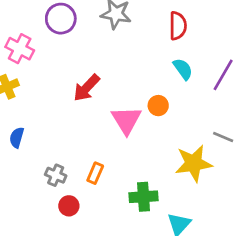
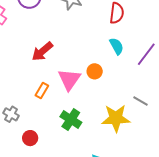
orange rectangle: (95, 173) -> (42, 90), moved
green cross: (144, 197) -> (71, 120), moved, turned 30
red circle: (69, 206) -> (30, 138), moved

